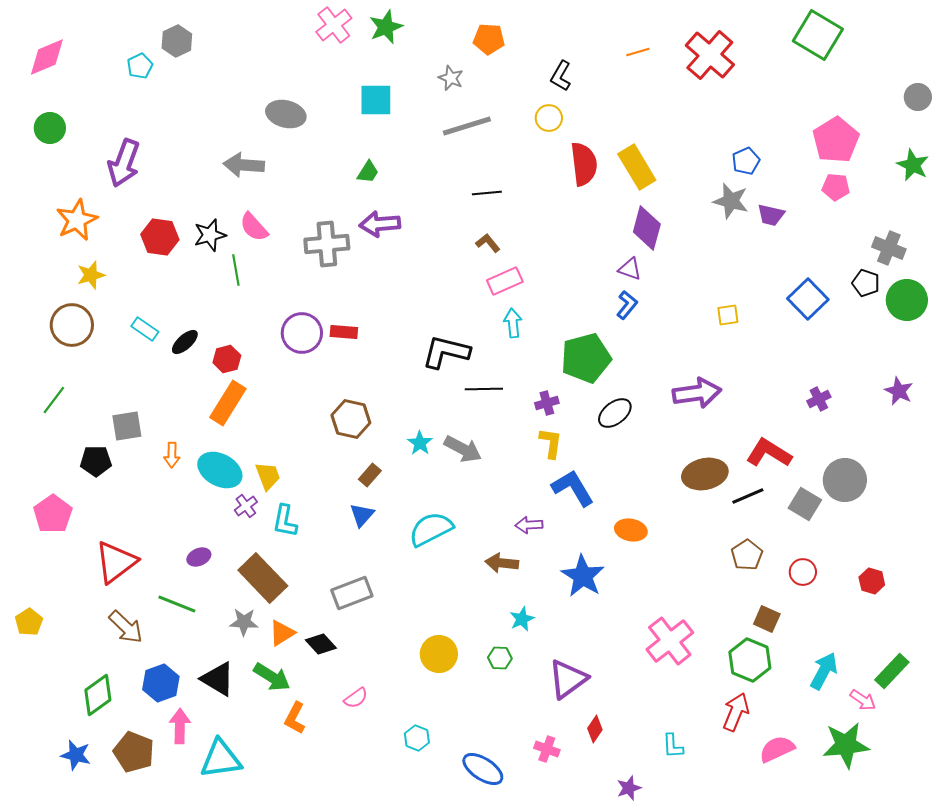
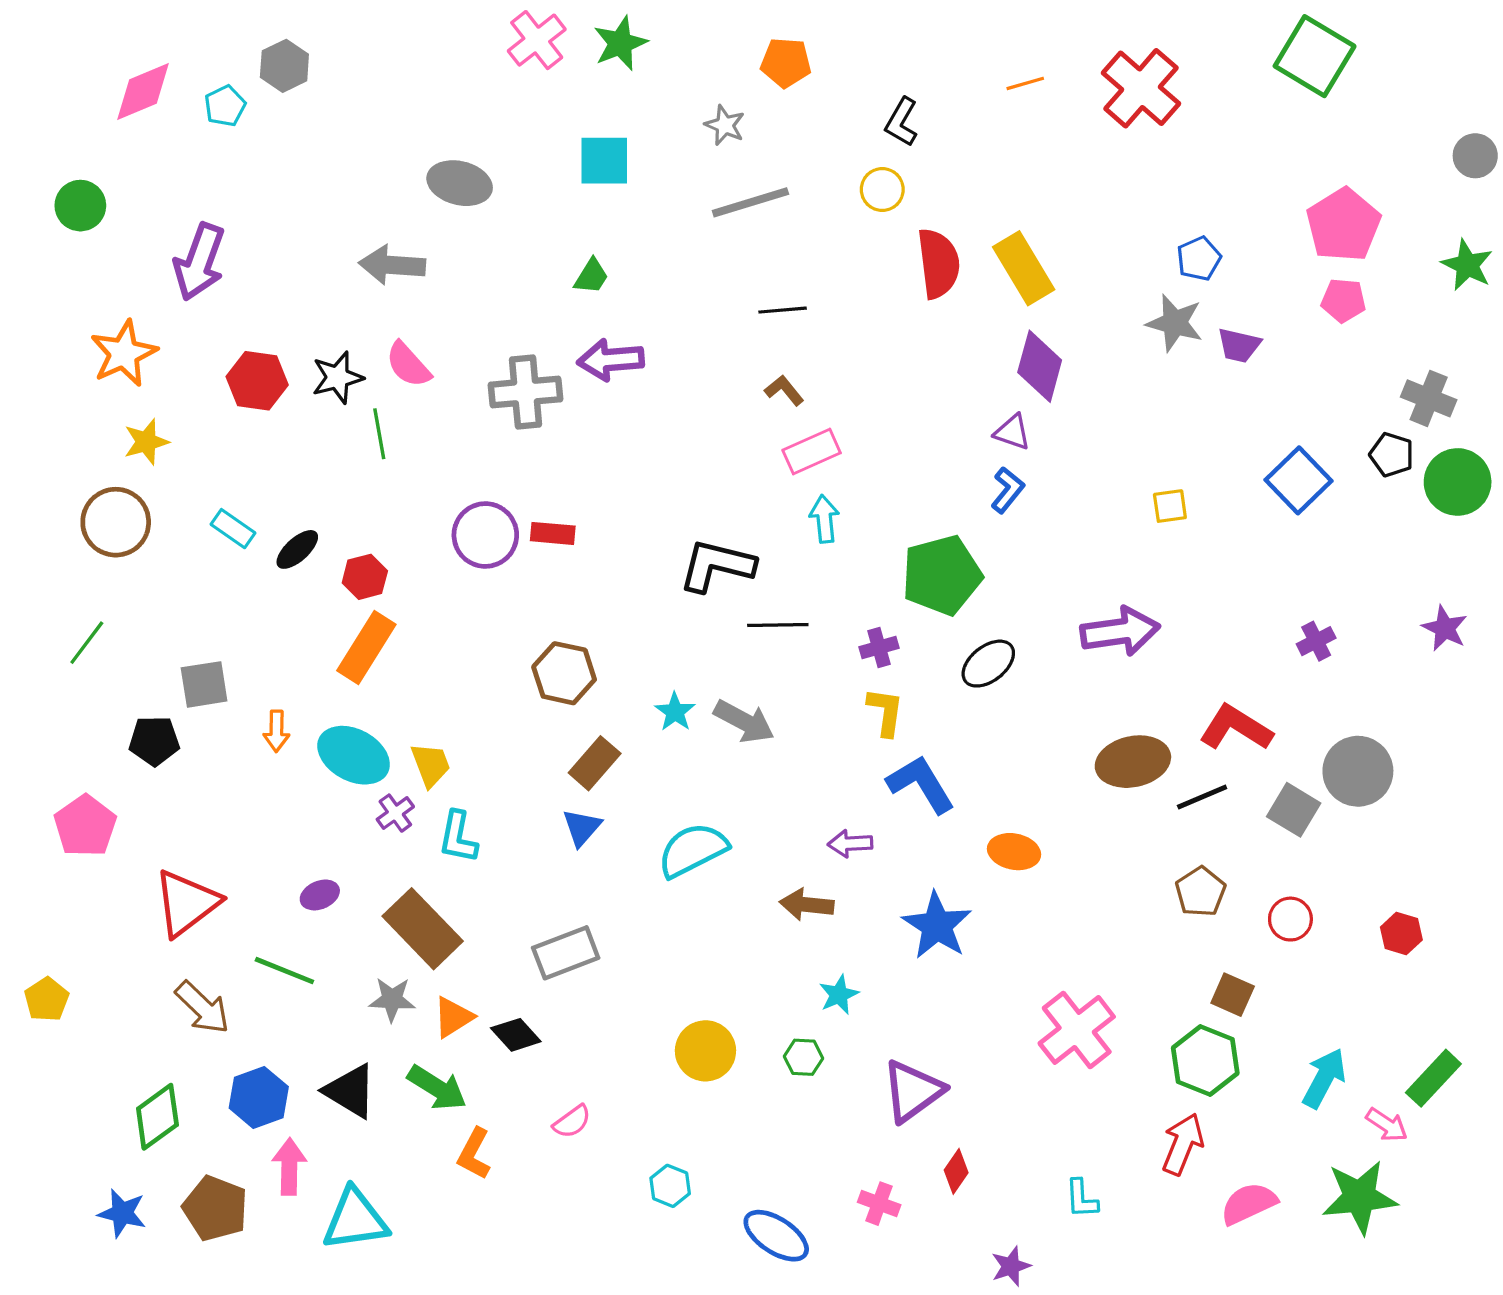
pink diamond: (47, 57) -> (143, 91), moved
brown rectangle: (370, 475) -> (595, 763), size x1.4

